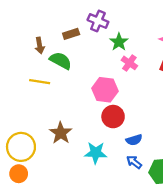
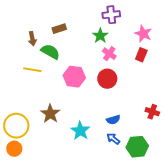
purple cross: (98, 21) -> (111, 15), moved, turned -30
pink hexagon: (105, 90) -> (74, 77), moved
red circle: (113, 117) -> (107, 79), moved
cyan star: (96, 153) -> (80, 131), turned 30

